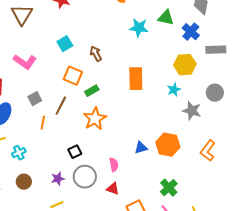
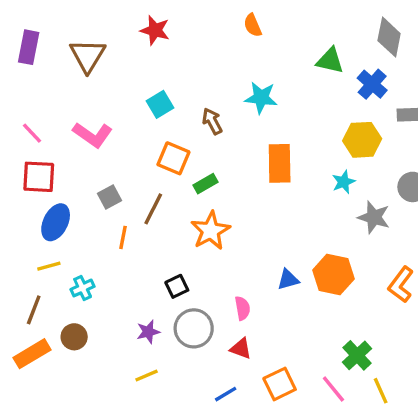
cyan star: (139, 28) -> (261, 98), moved
brown circle: (24, 182) -> (74, 337), moved
green cross: (169, 188) -> (357, 355), moved

